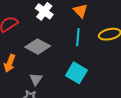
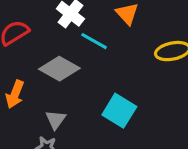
cyan line: (78, 37) -> (94, 41), moved, turned -66

